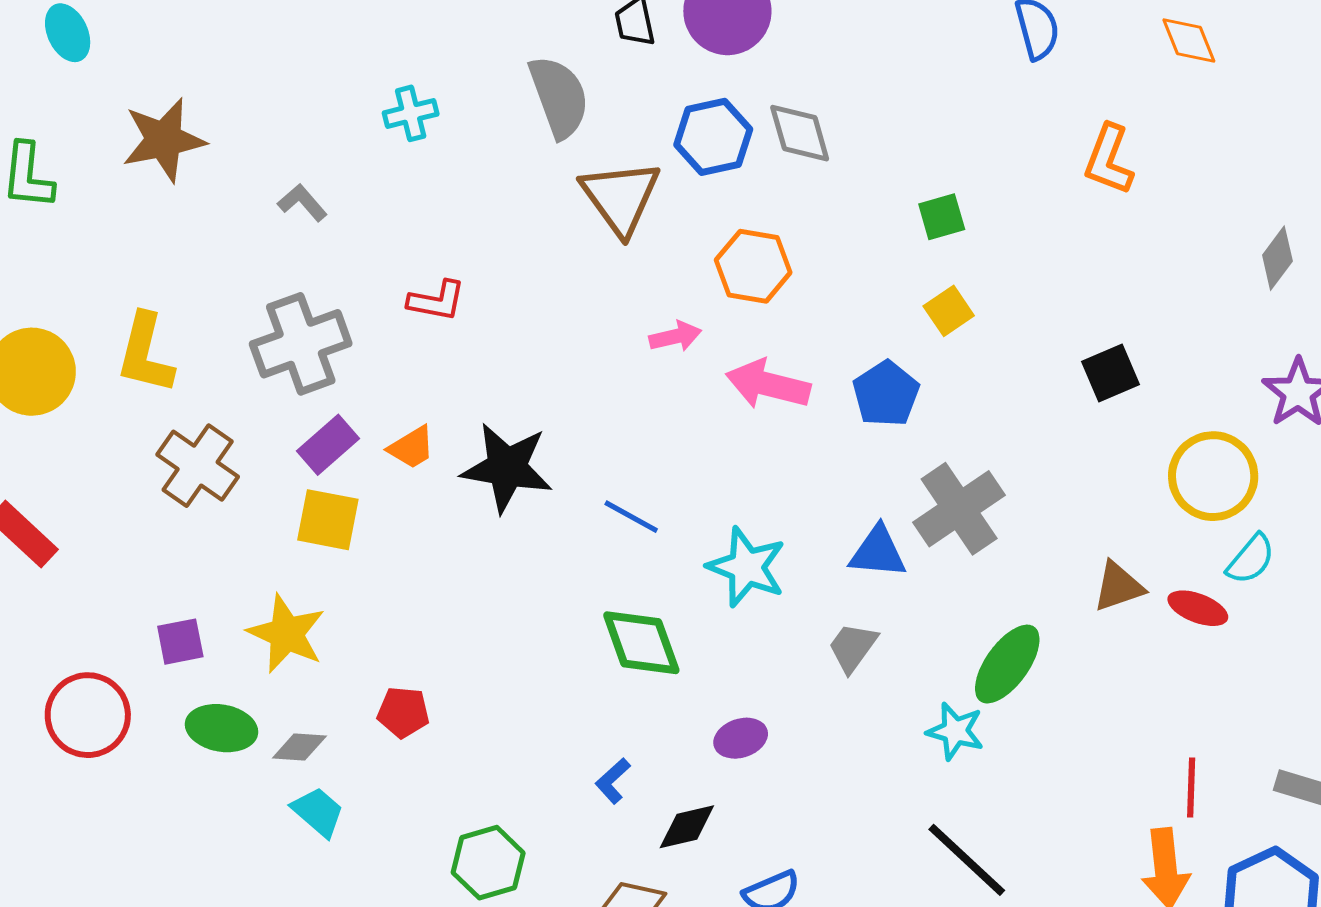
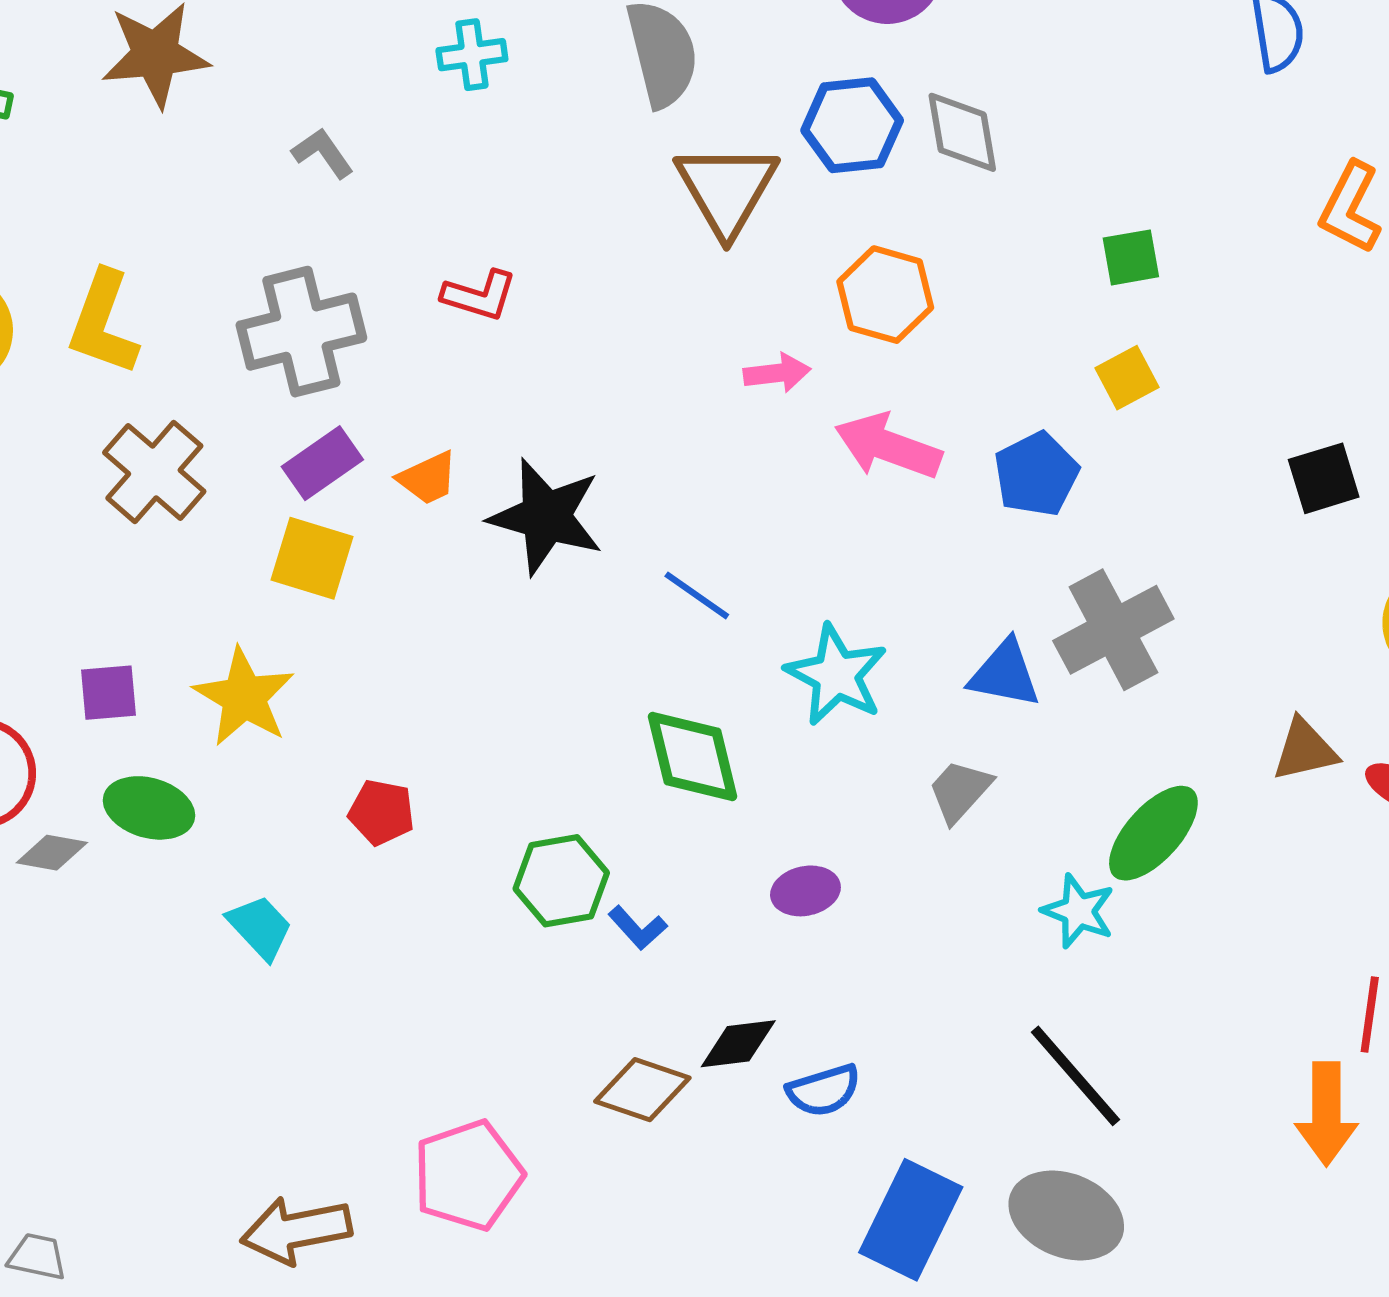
gray diamond: (299, 747) -> (52, 853), moved
blue L-shape: (613, 781) -> (638, 928), turned -96
black diamond: (687, 827) -> (738, 1044), moved
green hexagon: (488, 863) -> (561, 881), moved

